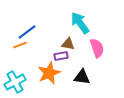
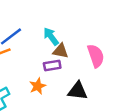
cyan arrow: (80, 23) -> (51, 36), moved, size x0.7
orange star: (49, 73) -> (38, 86), size x0.6

